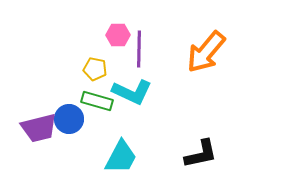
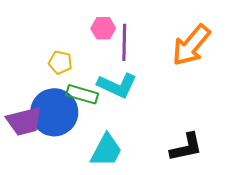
yellow pentagon: (95, 69) -> (60, 62), moved
blue circle: (69, 119) -> (54, 112), size x1.6

